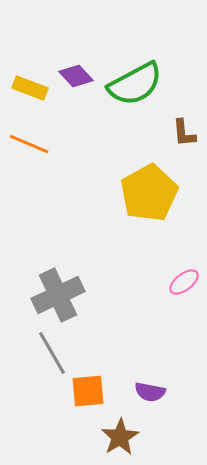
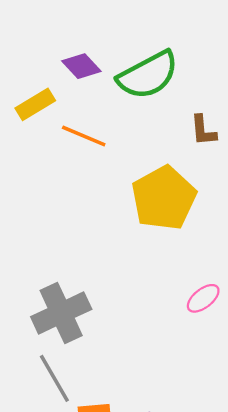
yellow rectangle: (30, 88) -> (35, 104), moved, turned -52
orange line: (29, 144) -> (84, 136), moved

